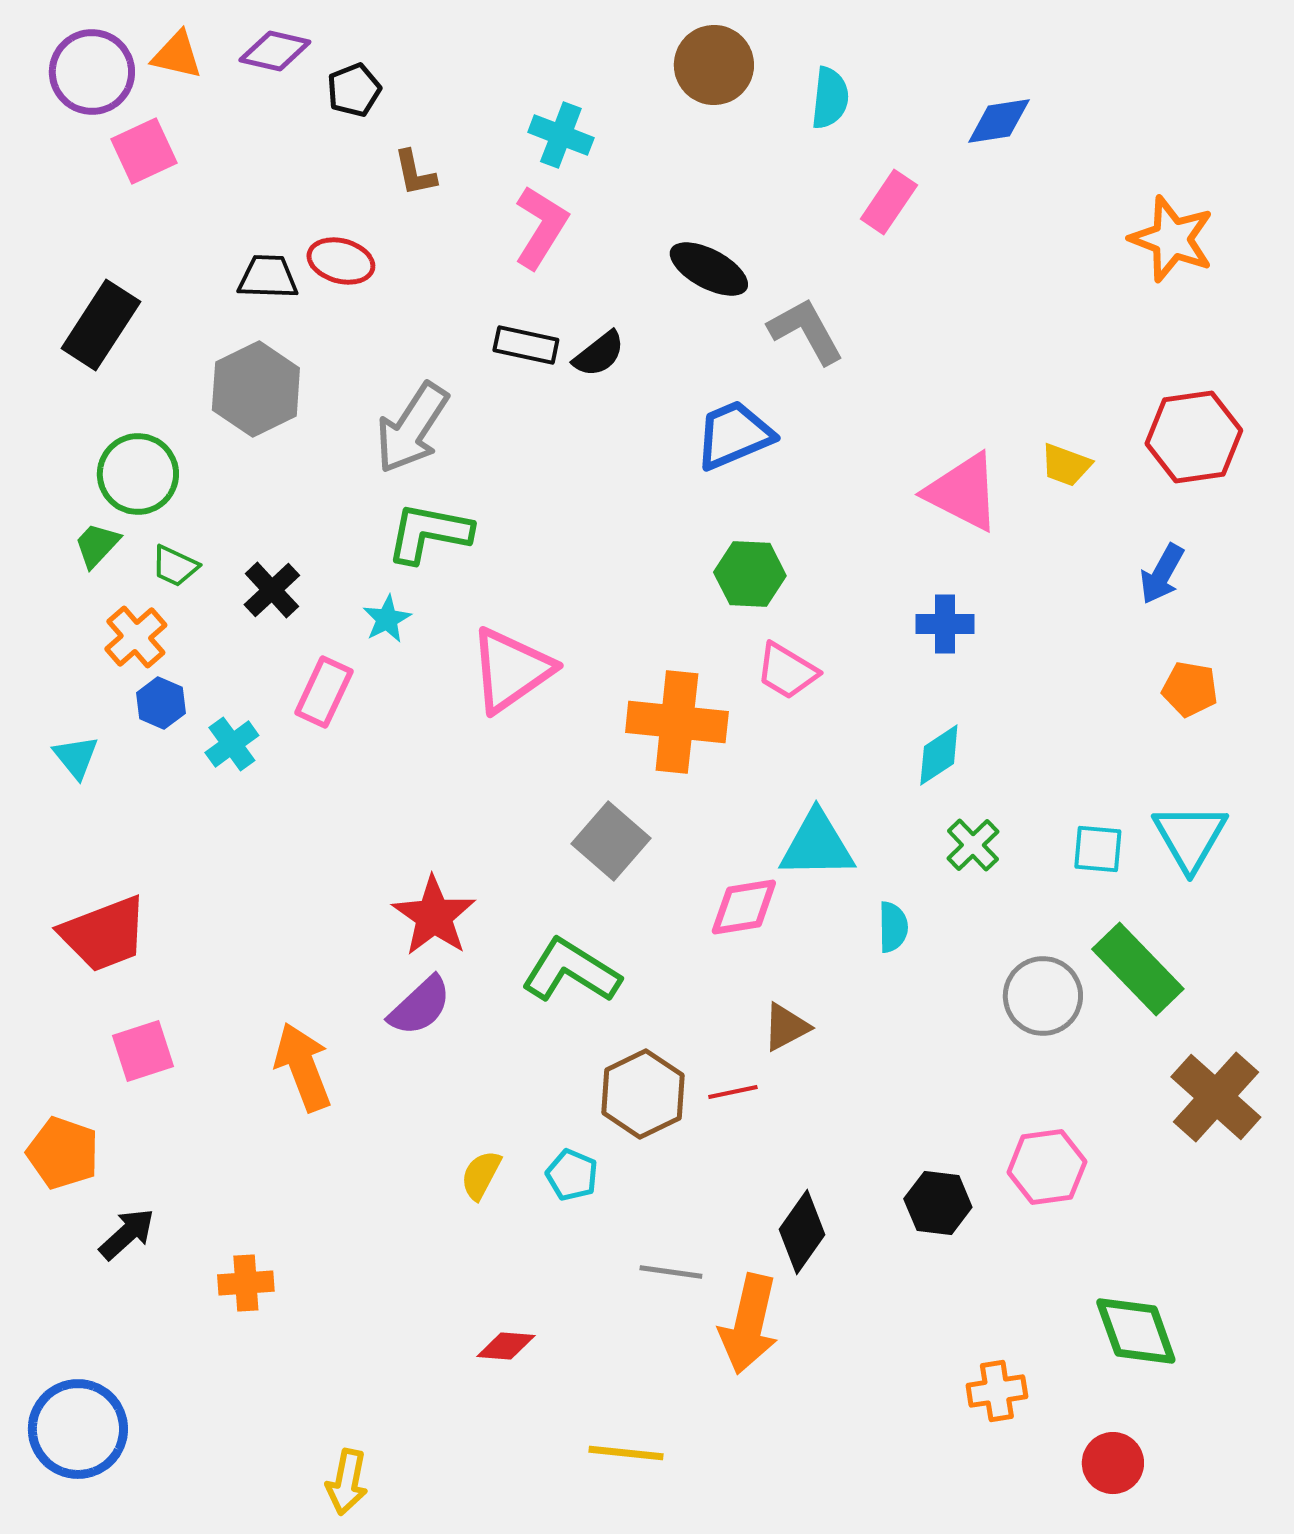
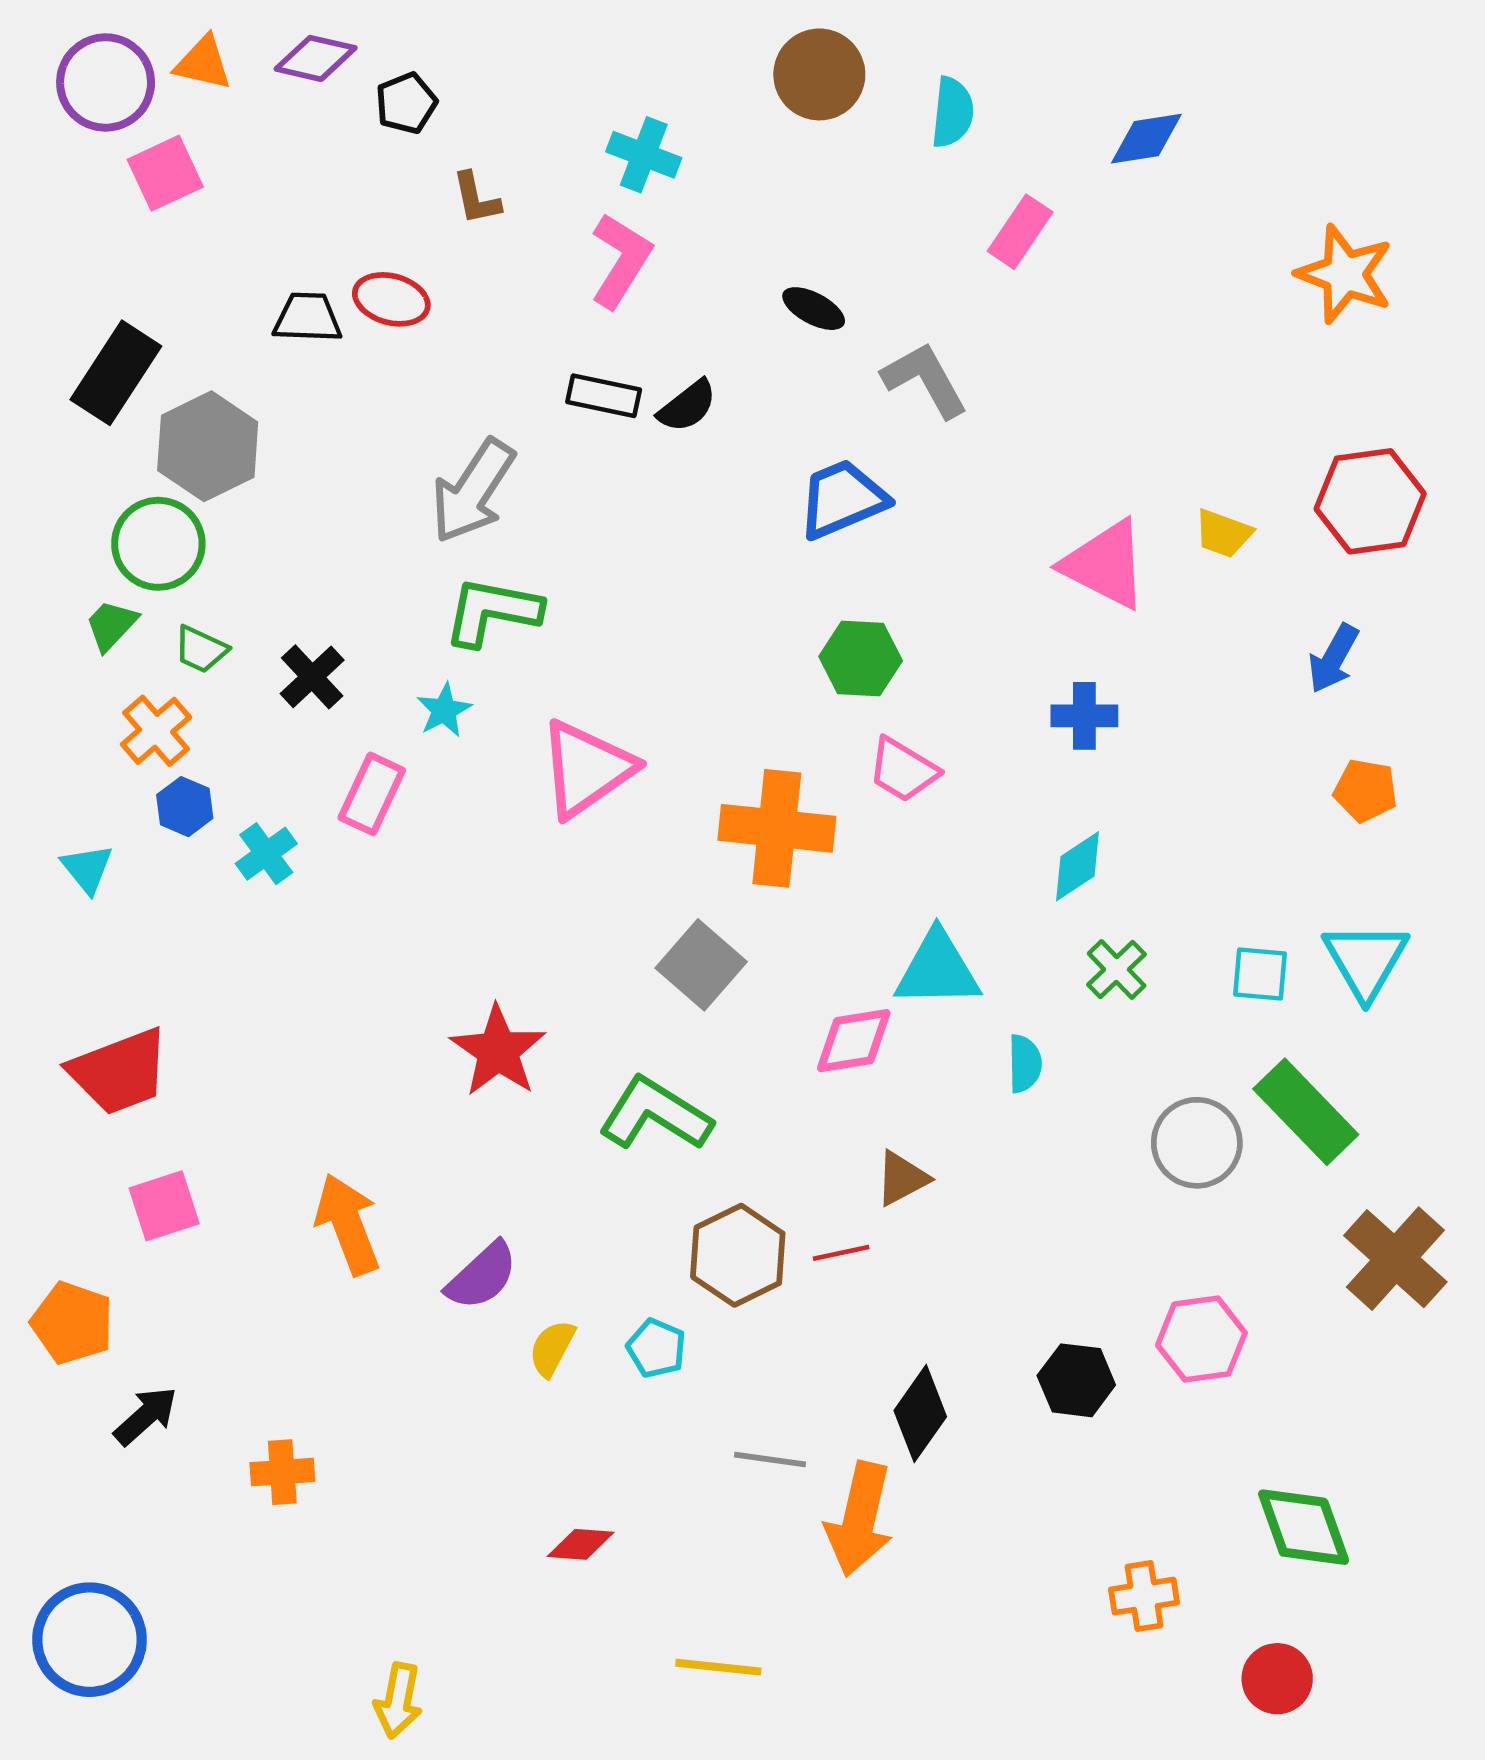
black ellipse: (709, 269) -> (814, 309), size x0.7
gray hexagon: (256, 389) -> (208, 446), moved
purple semicircle: (420, 1006) -> (482, 1276), moved

